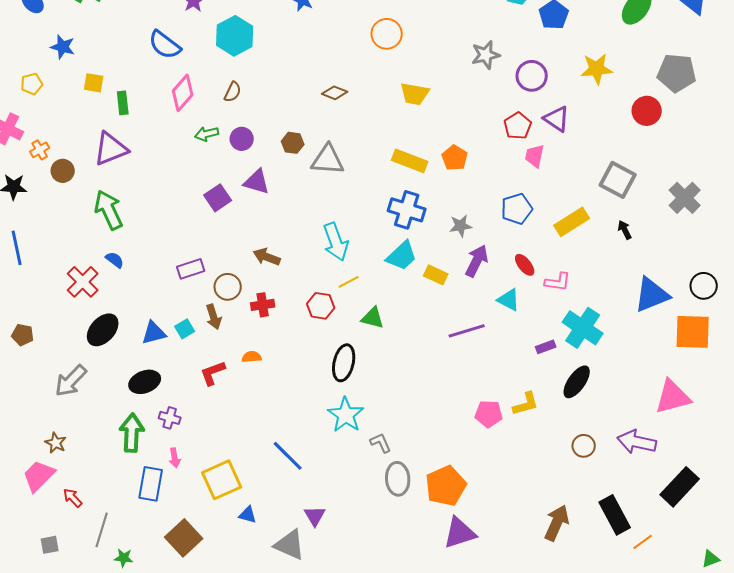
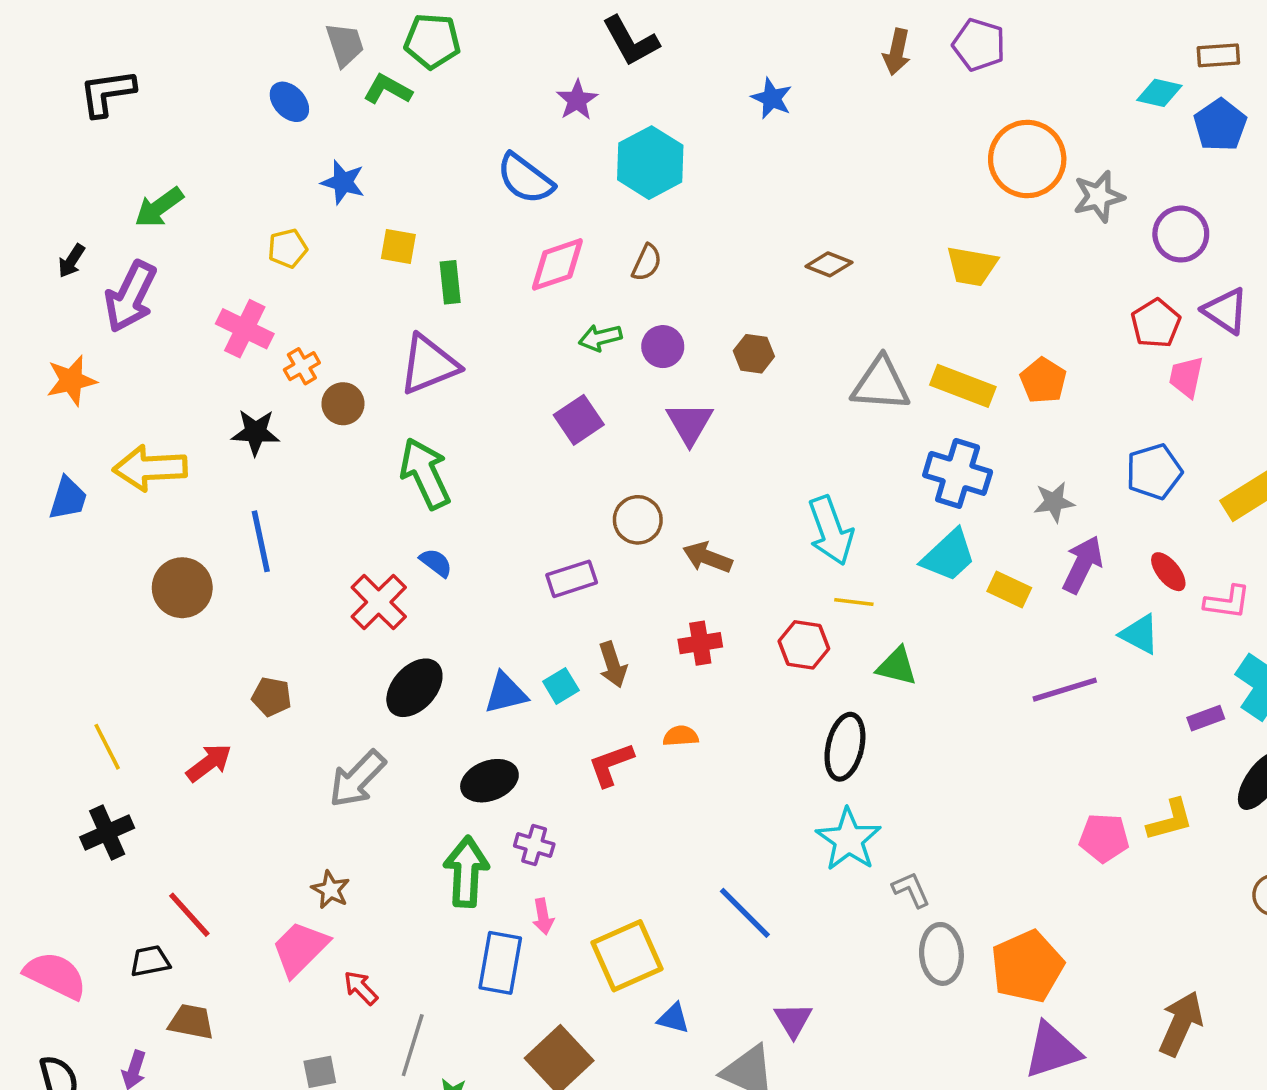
orange circle: (387, 34) -> (1027, 159), moved, size x1.4
pink diamond: (183, 93) -> (557, 264), turned 30
gray triangle: (328, 160) -> (881, 384), moved
purple triangle: (257, 182) -> (690, 423), turned 44
purple square: (218, 198) -> (579, 420), moved
yellow line: (349, 282) -> (854, 602), turned 35
brown circle: (228, 287) -> (638, 520), moved
brown arrow: (557, 523) -> (1181, 1024), moved

